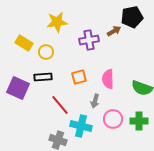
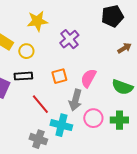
brown arrow: (114, 31) -> (124, 48), moved
purple cross: (89, 40) -> (69, 39), turned -30
pink semicircle: (108, 79) -> (88, 78), turned 30
gray arrow: (95, 101) -> (75, 100), size x1.5

